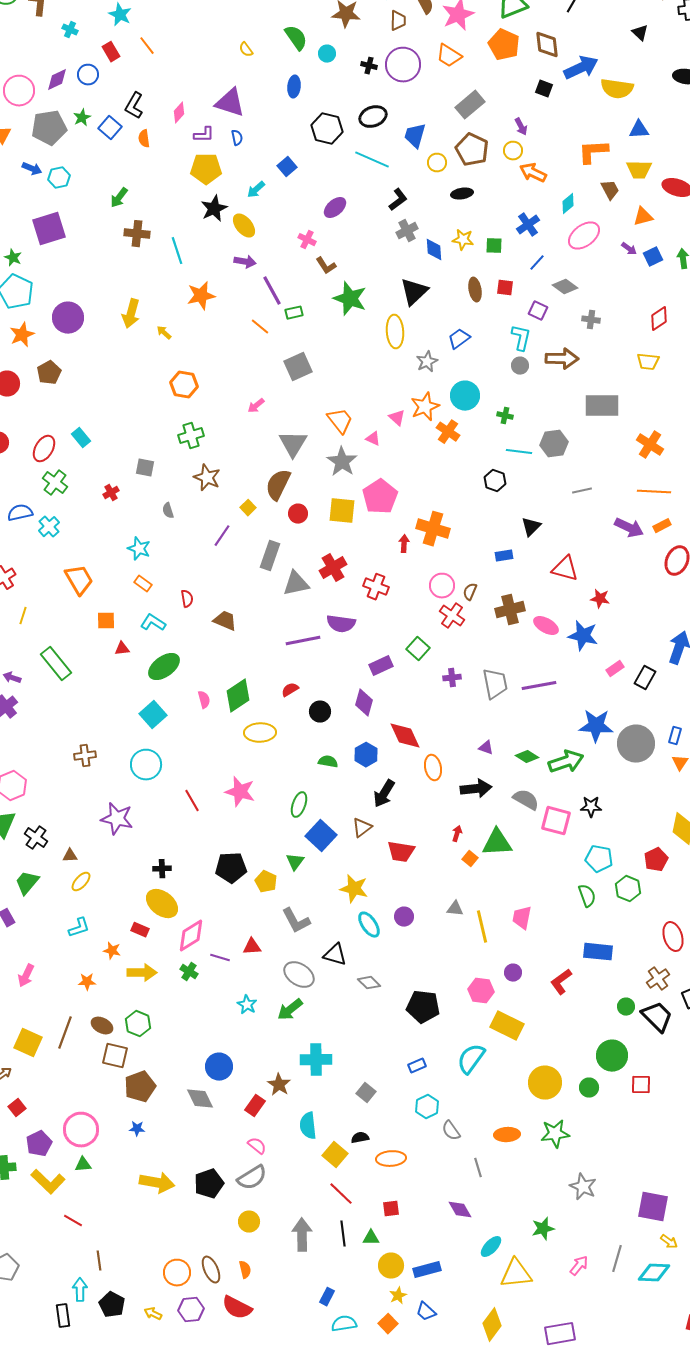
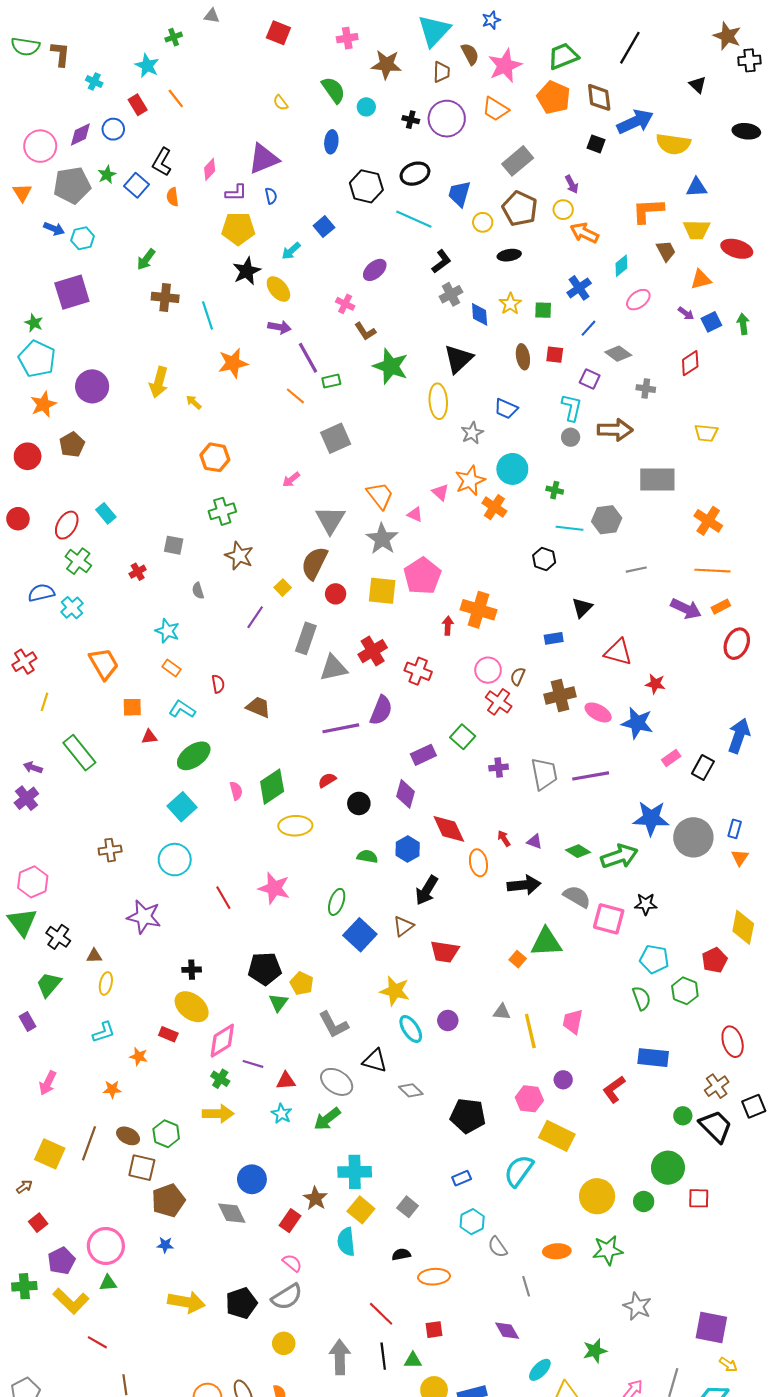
purple triangle: (230, 103) -> (264, 159), turned -40
pink ellipse: (584, 236) -> (638, 300), size x0.7
yellow star: (463, 240) -> (510, 304), turned 30
red diamond: (659, 319) -> (690, 363), moved
blue trapezoid: (459, 339) -> (506, 409), turned -120
purple semicircle: (341, 624) -> (381, 710), turned -76
red arrow: (457, 834) -> (504, 838), moved, turned -49
green triangle: (295, 862) -> (278, 1002), moved
yellow ellipse: (81, 882) -> (106, 983), turned -30
red triangle: (252, 947) -> (286, 1081), moved
yellow arrow: (142, 973) -> (218, 1114), moved
yellow square: (335, 1155) -> (361, 1210), moved

